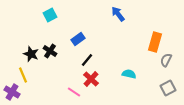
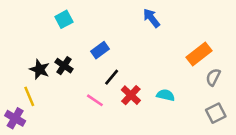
orange rectangle: (155, 42) -> (199, 54), turned 36
red cross: (91, 79) -> (131, 95), moved
pink line: (74, 92) -> (95, 100), moved

